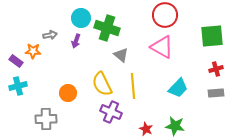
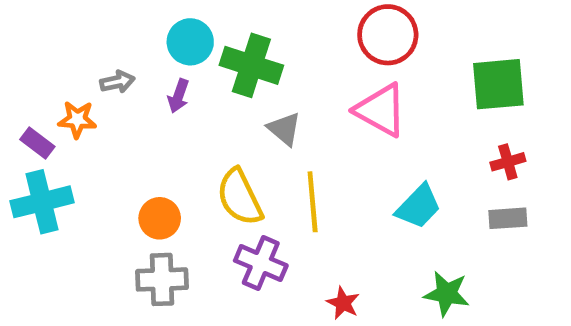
cyan cross: (18, 86) -> (42, 202), size x1.4
gray cross: (46, 119) -> (162, 279), moved
green star: (175, 126) -> (447, 294), moved

